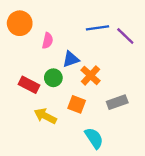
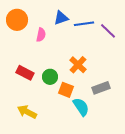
blue triangle: (71, 59) -> (61, 18), moved
green circle: (53, 78) -> (50, 77), moved
yellow arrow: (45, 116) -> (27, 112), moved
cyan semicircle: (94, 138) -> (81, 107), moved

